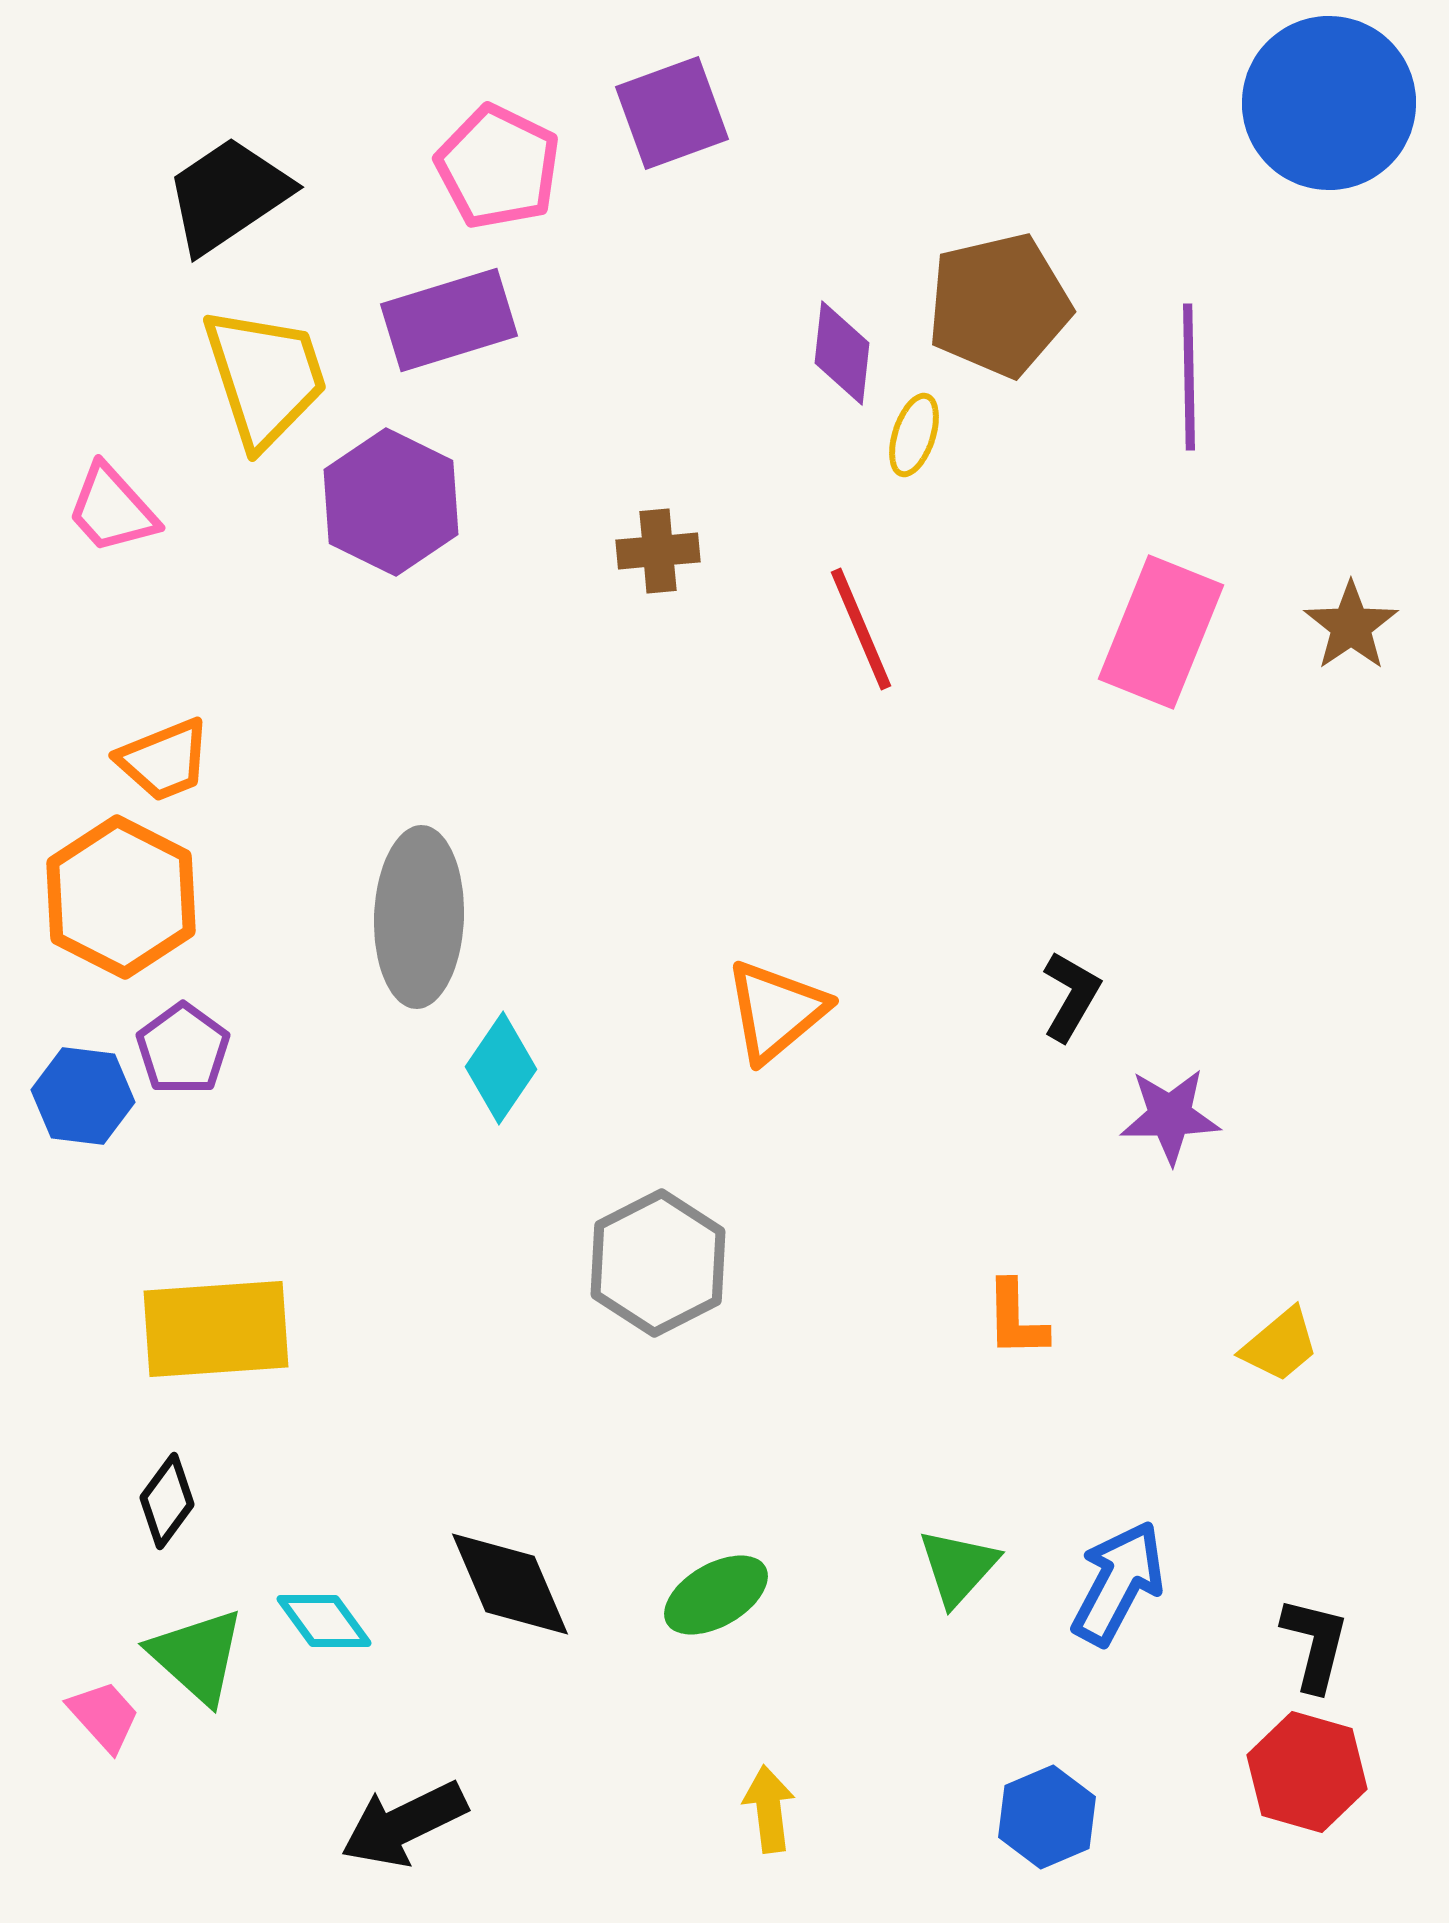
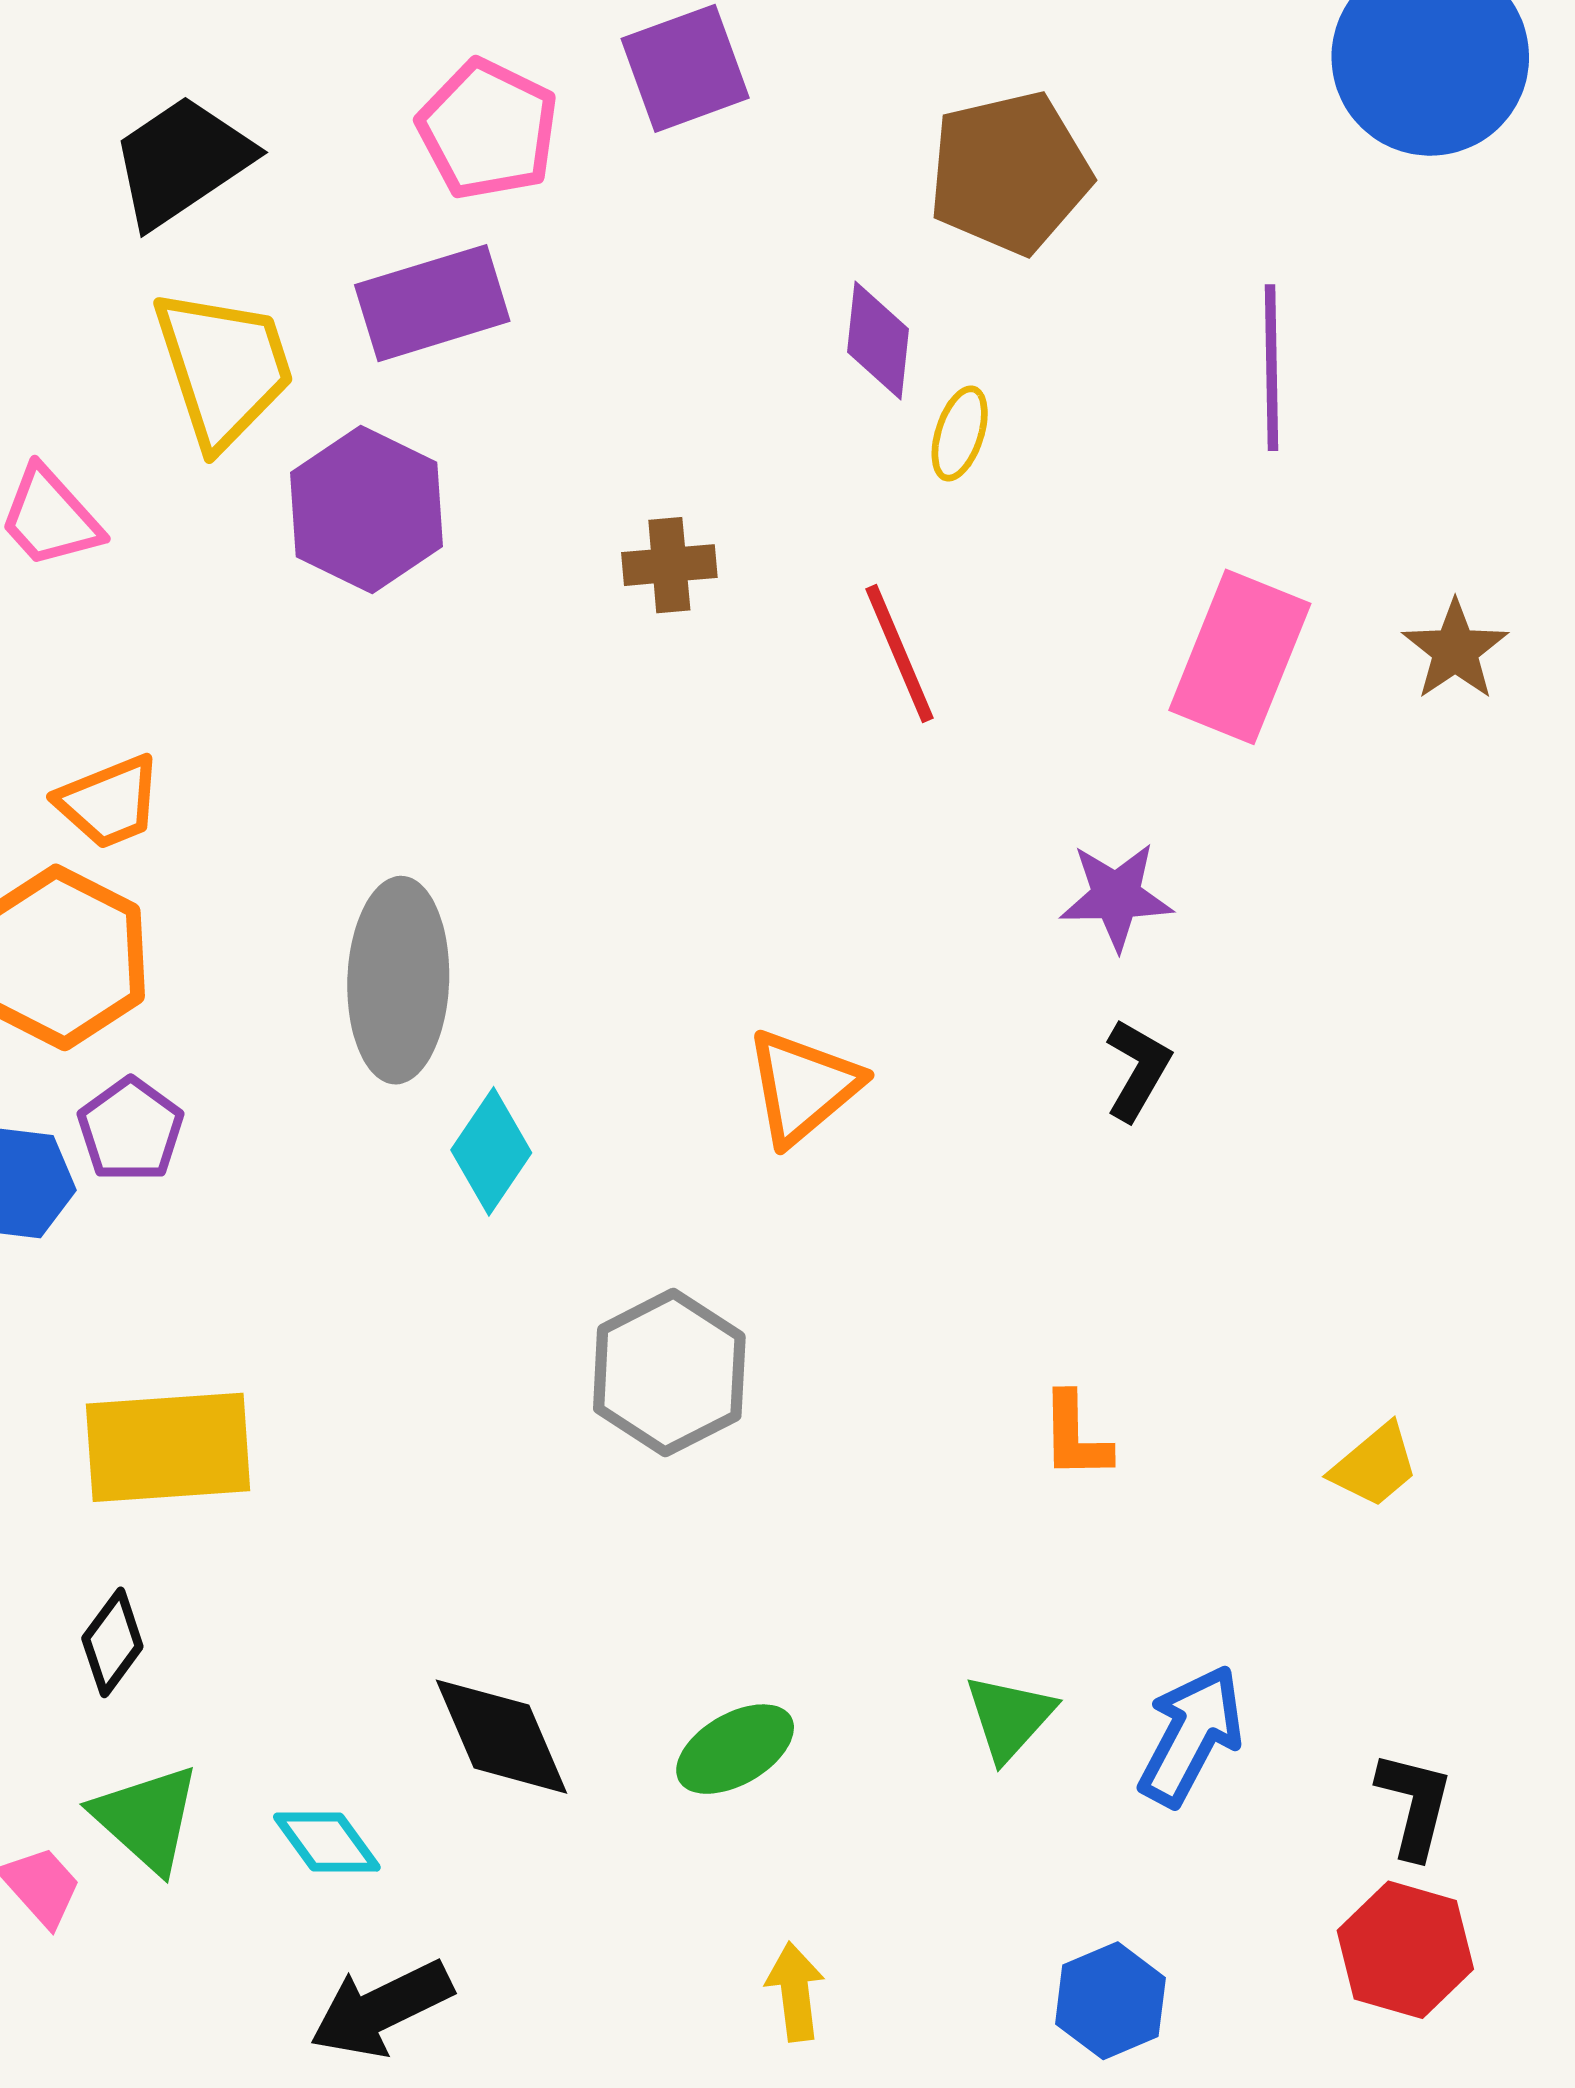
brown pentagon: (999, 305) -> (1010, 173), moved
purple star: (1170, 1116) -> (1116, 896), moved
cyan diamond: (324, 1621) -> (327, 1842), moved

